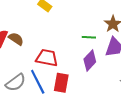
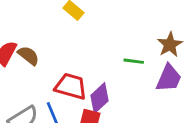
purple diamond: (90, 60) -> (99, 98), moved

